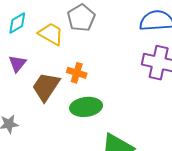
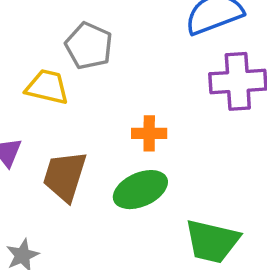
orange cross: (77, 73) -> (149, 133), moved

